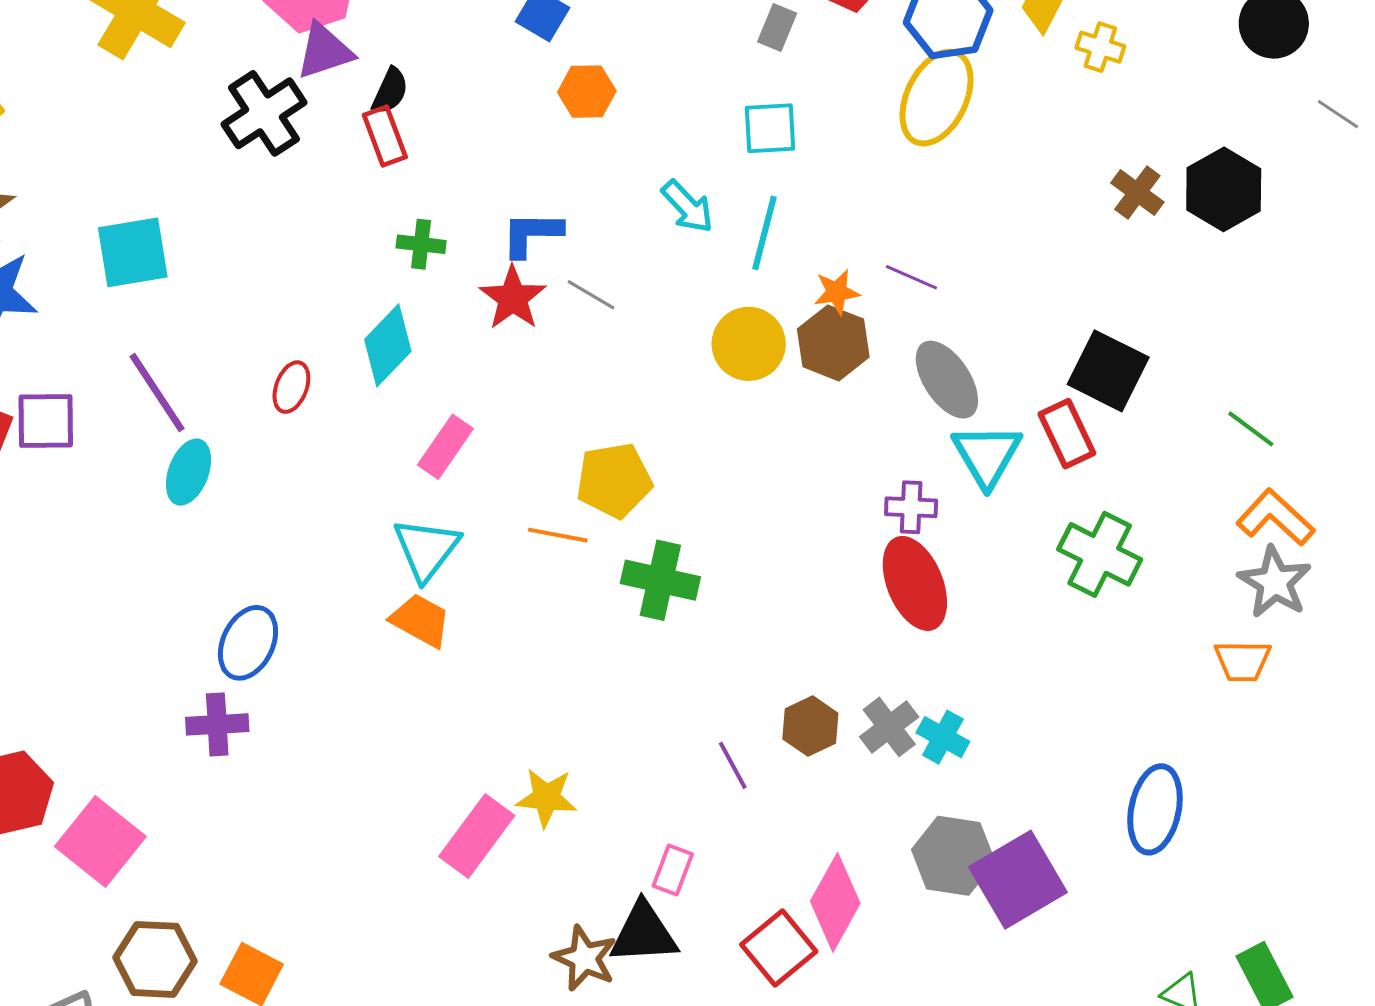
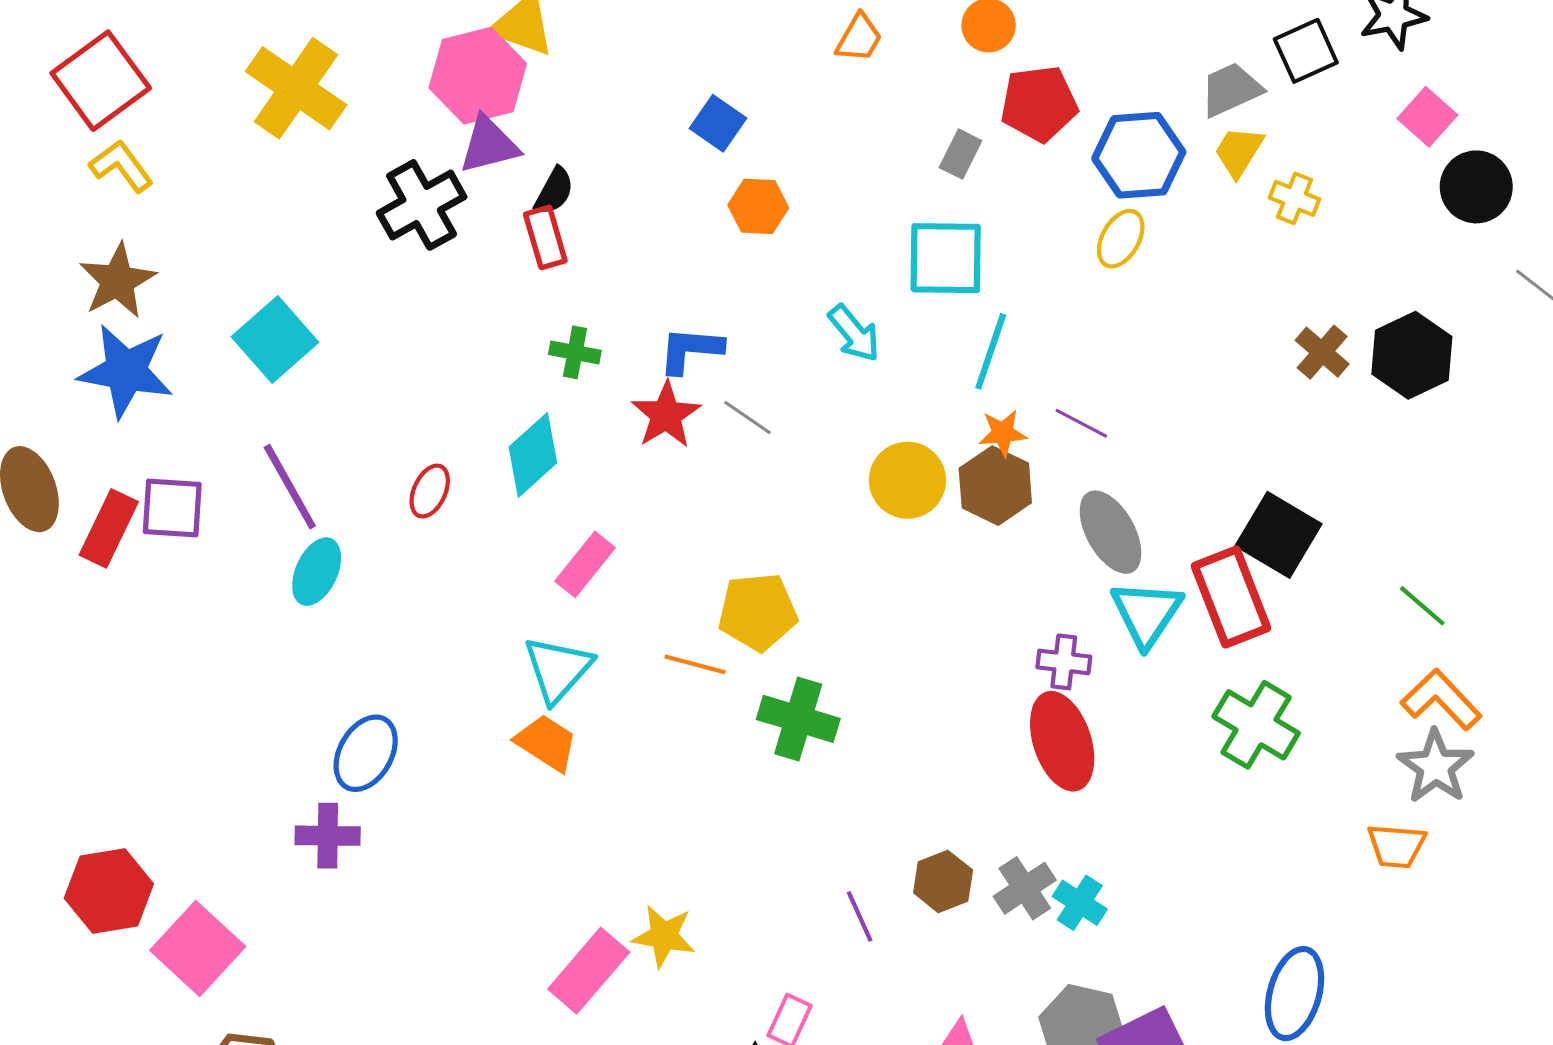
yellow ellipse: (937, 98) -> (1121, 239), size x0.6
cyan square: (770, 128) -> (946, 258), size x1.4
cyan line: (764, 233) -> (991, 351), moved
cyan square: (133, 252) -> (275, 340), turned -36
red rectangle: (1067, 434) -> (1231, 597), size x1.4

